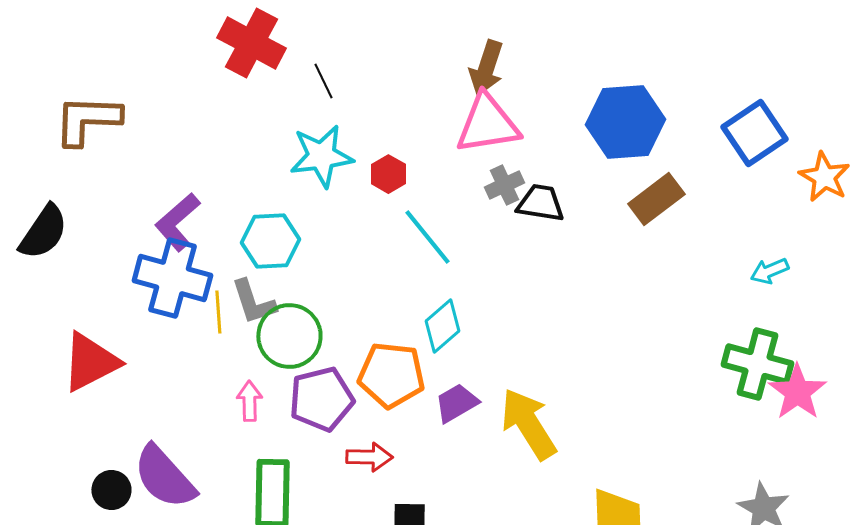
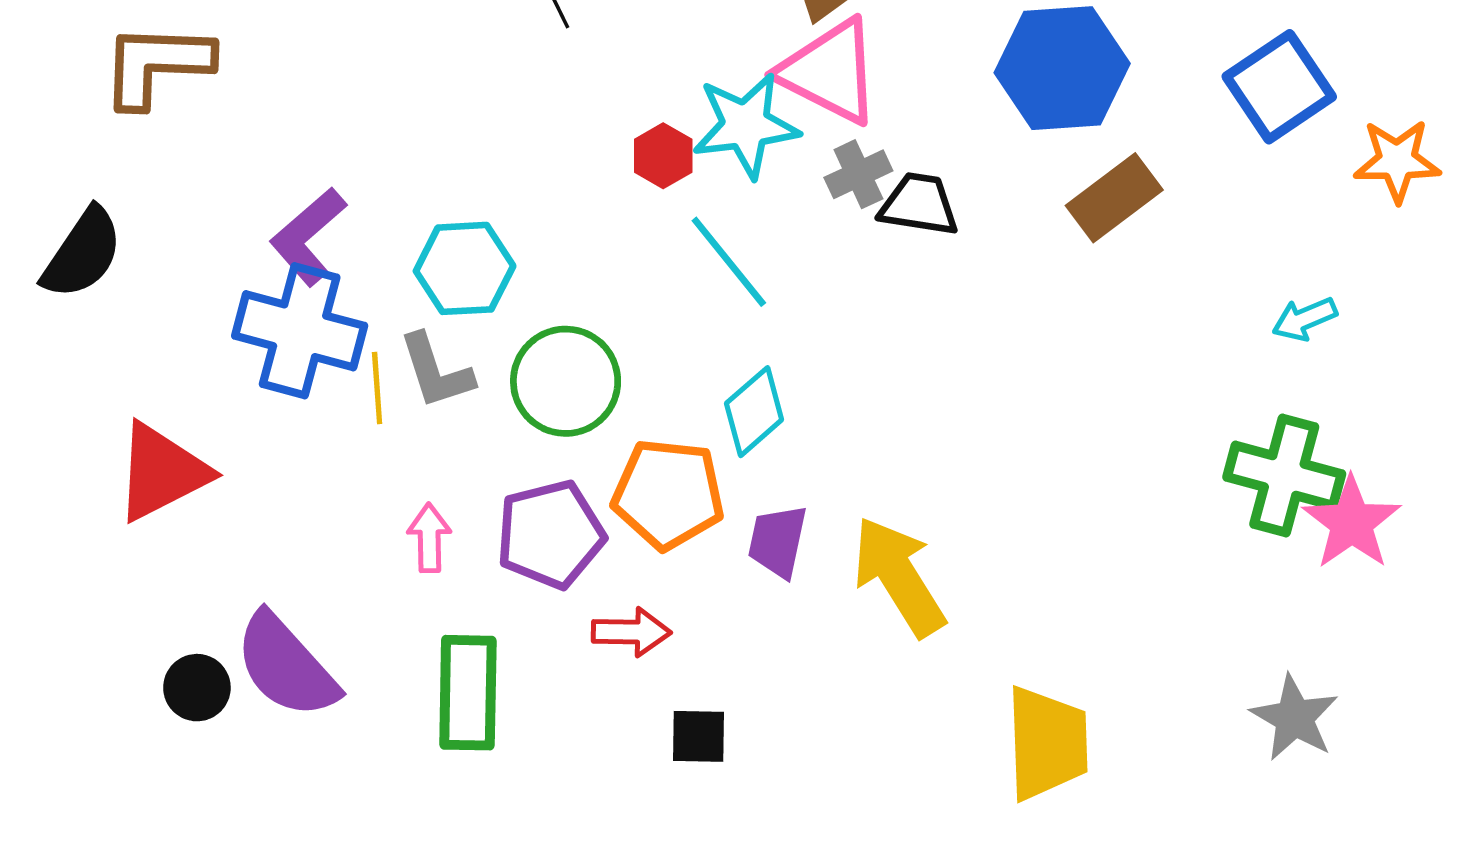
pink triangle: (487, 124) -> (830, 72), turned 36
cyan star: (321, 156) -> (746, 125), moved
orange star: (824, 177) -> (1397, 161), turned -30
green circle: (289, 336) -> (566, 381), moved
purple trapezoid: (456, 403) -> (778, 541), turned -48

